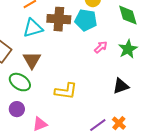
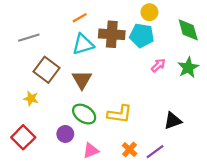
green ellipse: (20, 82) -> (84, 114), moved
black triangle: (121, 86) -> (173, 121), moved
orange cross: (119, 123) -> (130, 149), moved

